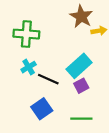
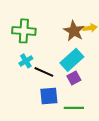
brown star: (81, 16) -> (74, 31), moved
blue square: (42, 109) -> (49, 96), moved, turned 30

